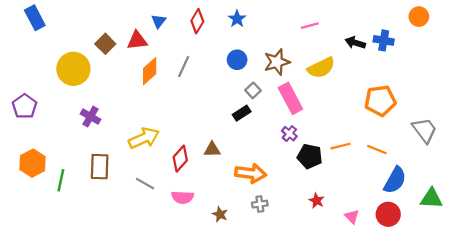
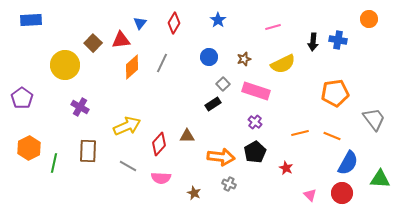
blue rectangle: (35, 18) -> (31, 20), turned -65
blue star: (237, 19) -> (218, 20), moved
black arrow: (355, 43) -> (313, 42), turned -102
brown star: (277, 62) -> (244, 59), size x0.6
pink rectangle: (290, 98) -> (256, 91), turned -44
black pentagon: (310, 156) -> (255, 152), moved, turned 30
red star: (317, 201) -> (286, 168), moved
gray cross: (260, 204) -> (229, 184), turned 32

